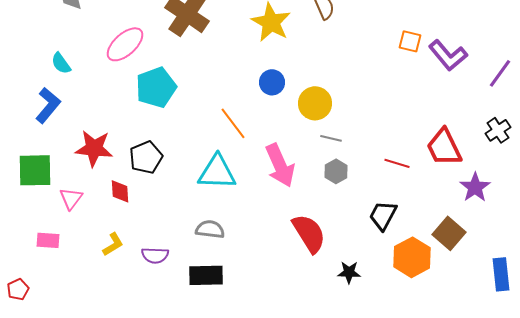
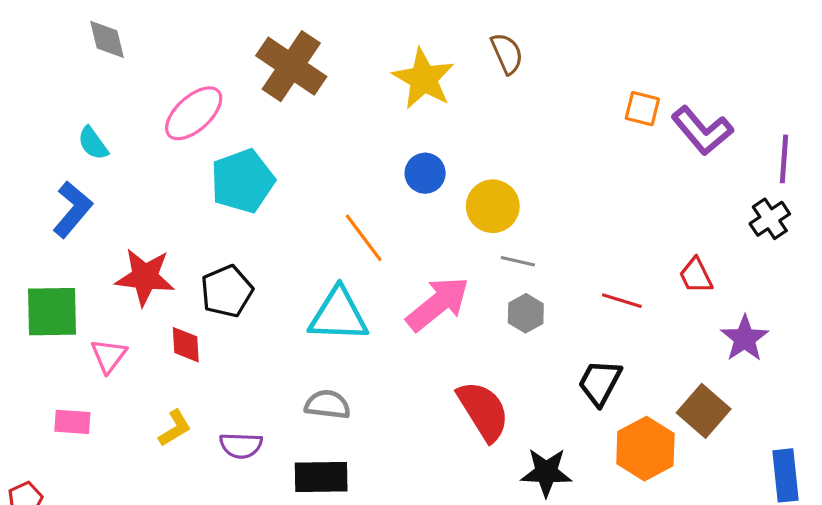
purple line: (500, 73) -> (784, 159), turned -32
black cross: (498, 130) -> (770, 219), moved
red trapezoid: (444, 147) -> (696, 275), size x0.6
pink arrow: (280, 165) -> (438, 304), turned -105
black star: (349, 272) -> (546, 472), size x1.4

